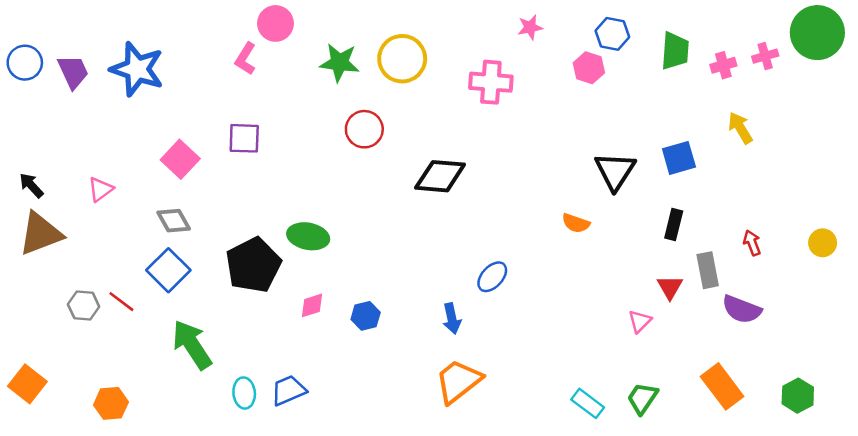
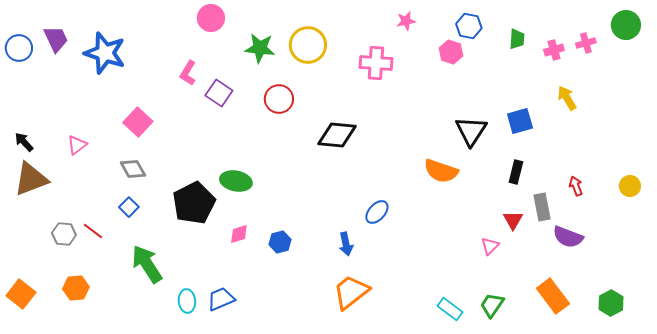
green circle: (817, 33) -> (626, 25), size x0.7
green trapezoid: (675, 51) -> (517, 39), size x0.7
pink L-shape: (245, 59) -> (188, 73), moved
purple trapezoid: (73, 72) -> (56, 39), moved
purple square: (244, 138) -> (219, 93), moved, turned 32
orange semicircle: (576, 223) -> (441, 171), size x1.6
blue square: (168, 270) -> (129, 207), size x0.6
orange hexagon: (111, 403) -> (76, 288), moved

